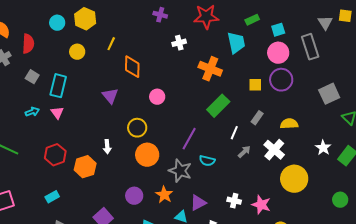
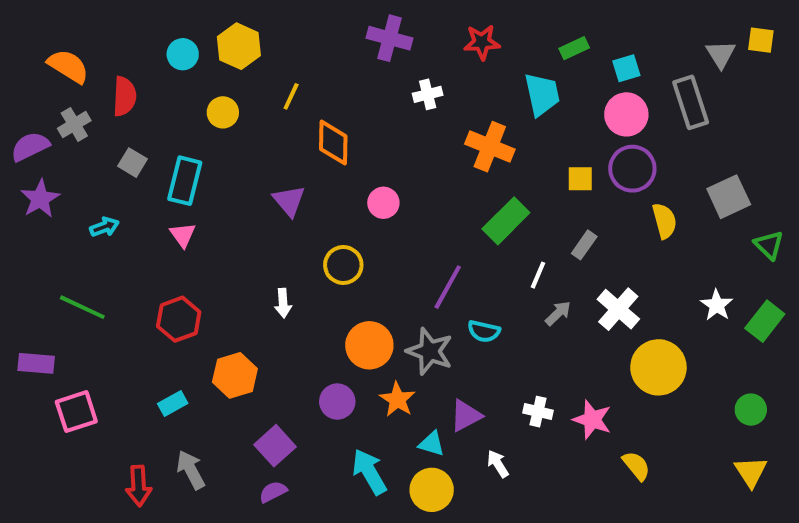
purple cross: (160, 15) -> (389, 38), size x1.5
red star: (206, 17) -> (482, 42), size x0.7
cyan arrow: (32, 112) -> (104, 227), moved
yellow semicircle: (289, 124) -> (664, 221), moved, turned 78
orange circle: (147, 155) -> (369, 345), moved
orange hexagon: (85, 167) -> (235, 375), moved

